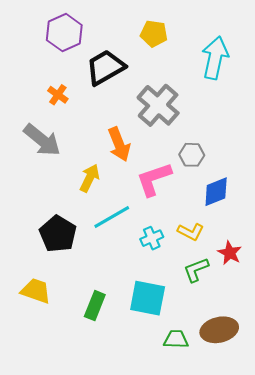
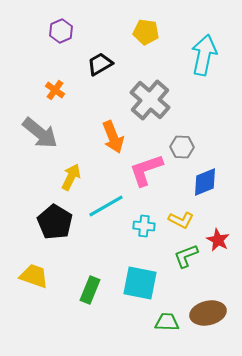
purple hexagon: (64, 33) -> (61, 31), size x0.7
black trapezoid: (105, 67) -> (100, 64), size x0.7
yellow arrow: (90, 178) -> (71, 177), moved
cyan cross: (152, 238) -> (144, 226), turned 30

